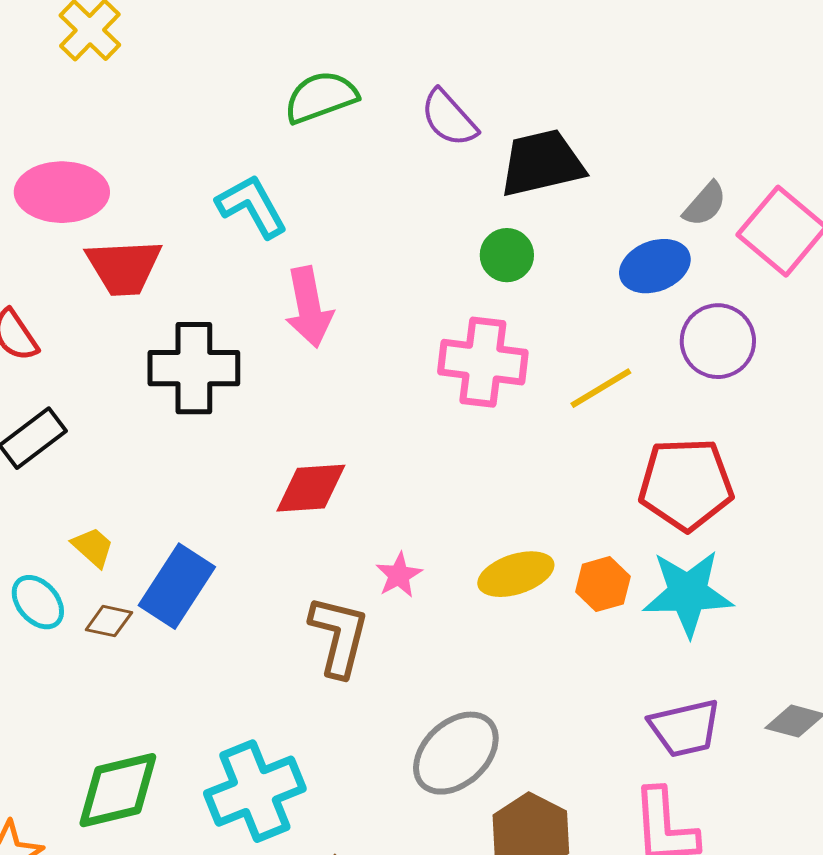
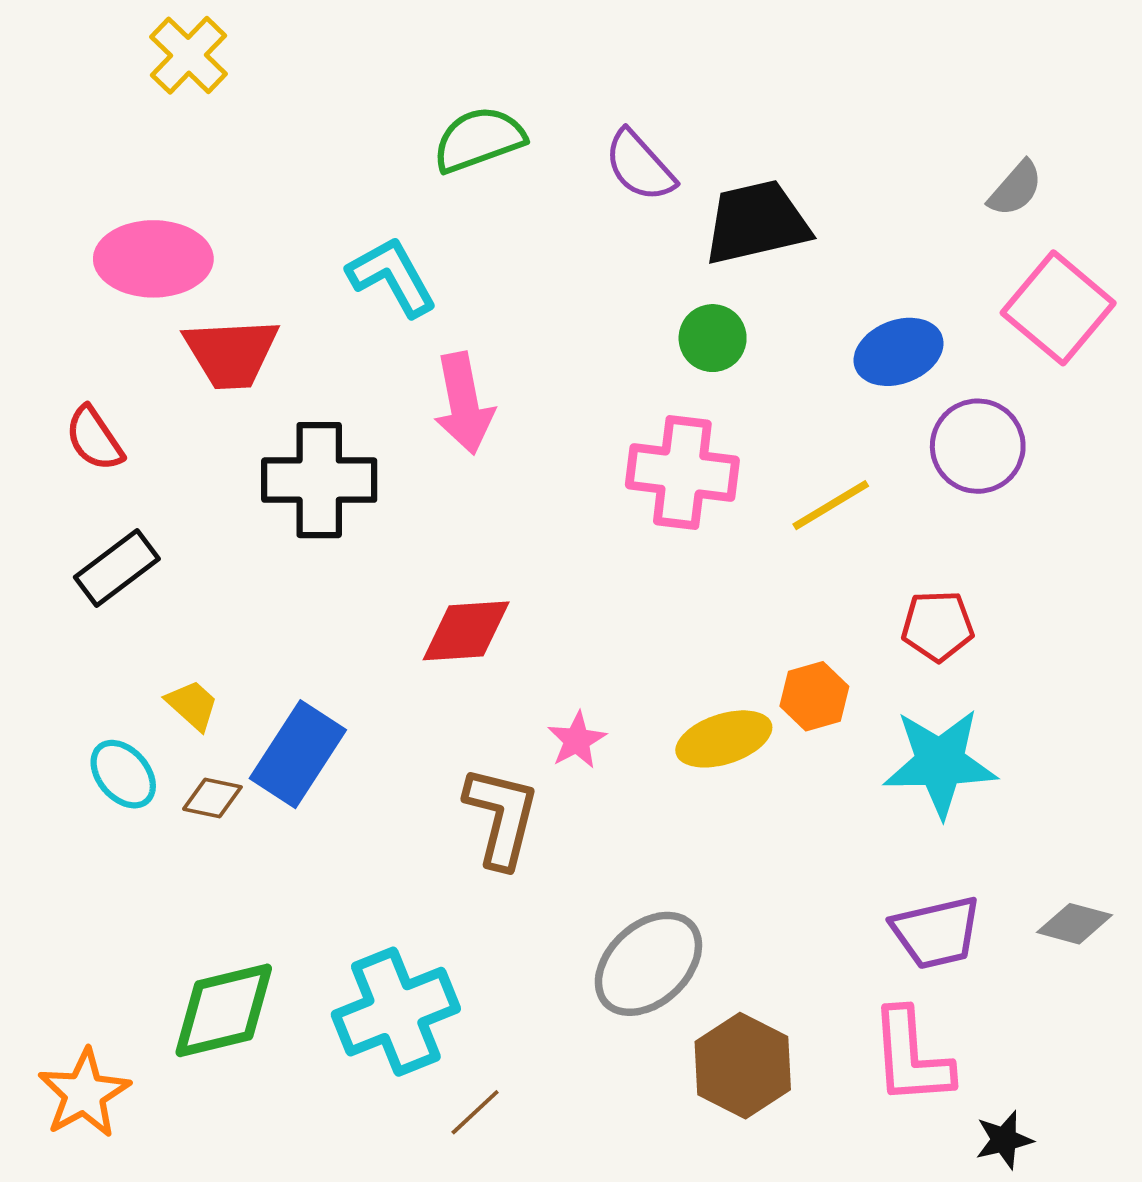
gray semicircle: (705, 204) -> (1015, 189), moved
red pentagon: (686, 484) -> (938, 626), size x0.6
orange hexagon: (603, 584) -> (814, 696), moved

